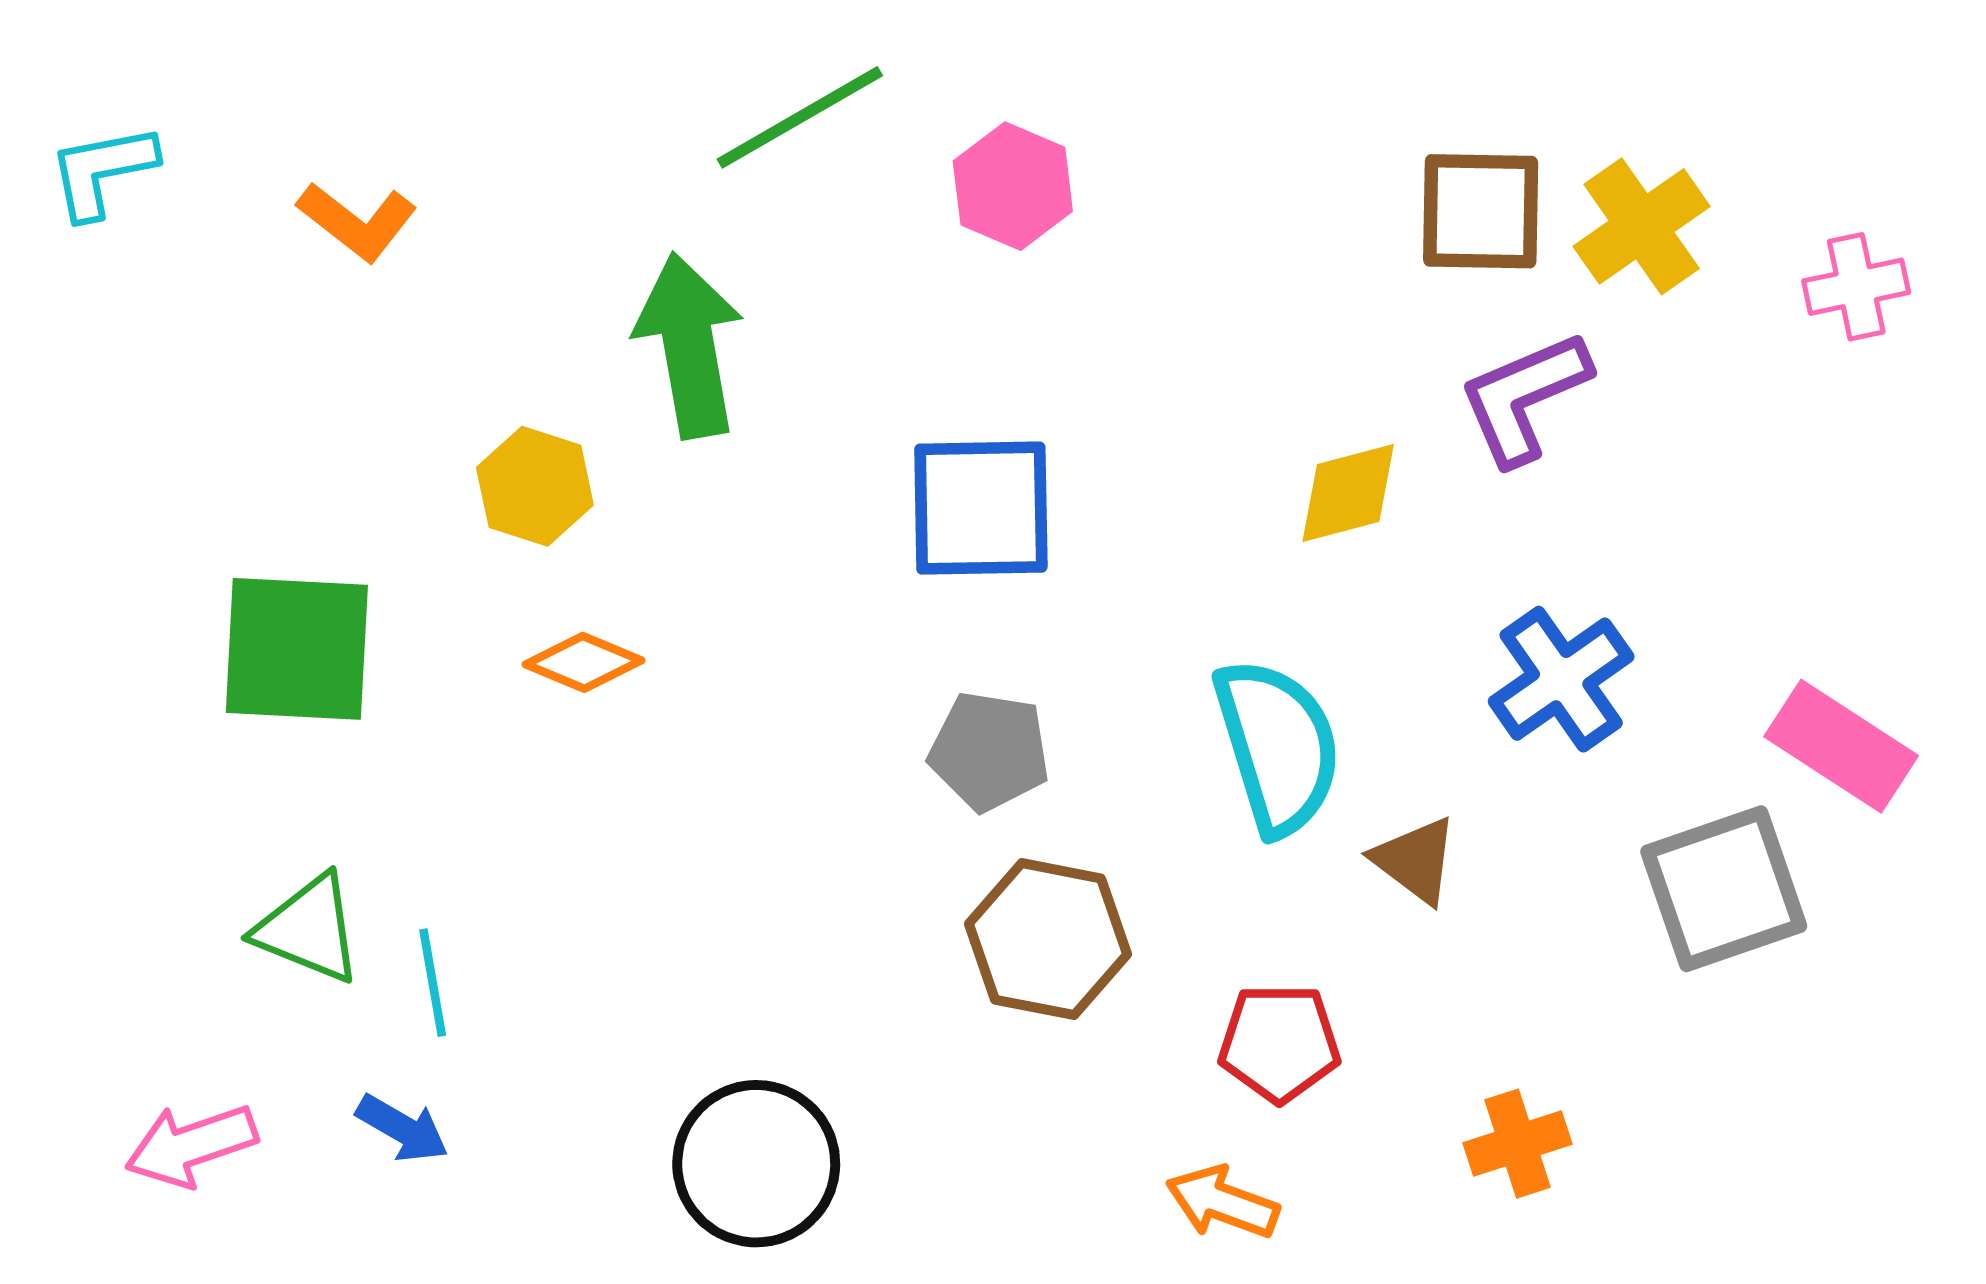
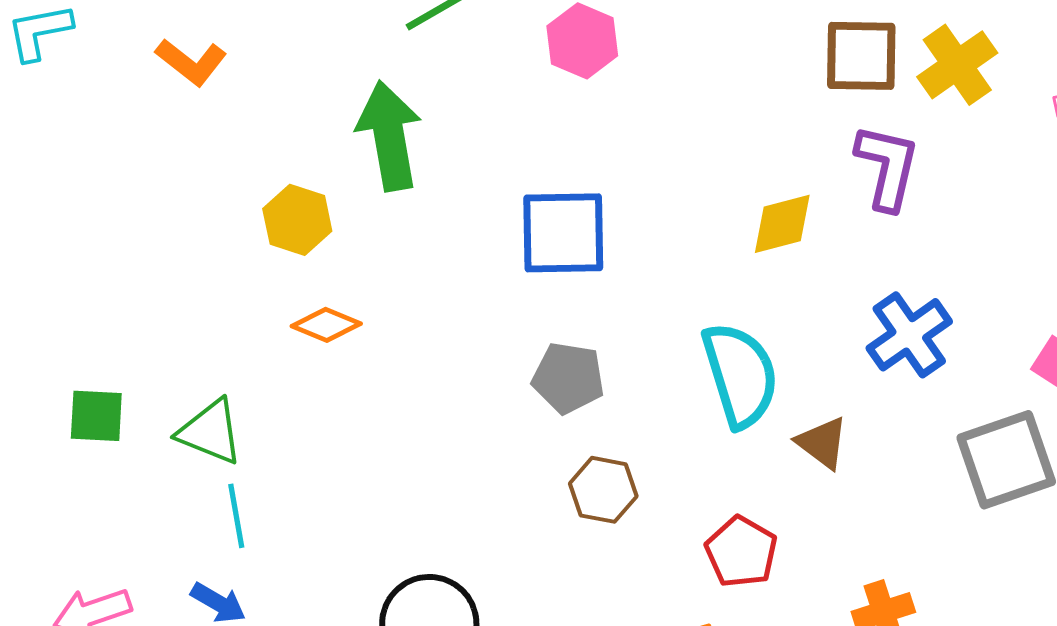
purple L-shape: (1524, 397) -> (887, 167), turned 126
green square: (297, 649) -> (96, 416), moved, size x0.6
green triangle: (309, 929) -> (210, 432), moved
brown hexagon: (1048, 939) -> (603, 490), size x0.7
red pentagon: (1279, 1043) -> (741, 552), turned 30

